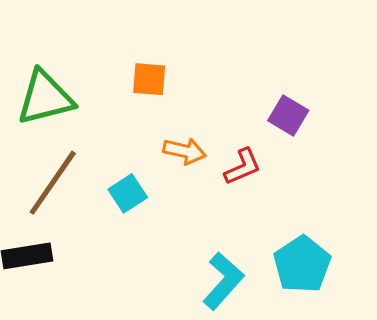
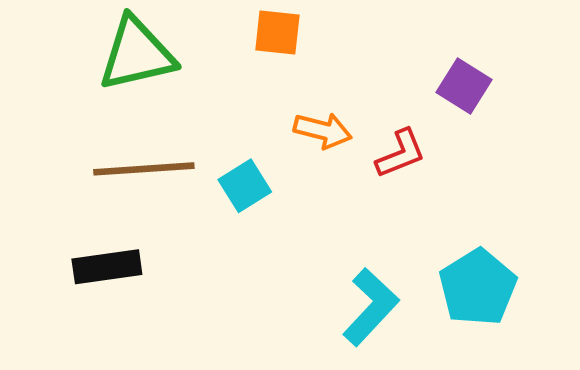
brown line: (53, 183) -> (144, 169), turned 50

